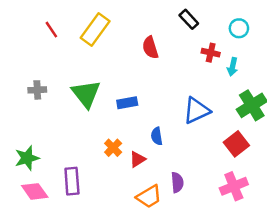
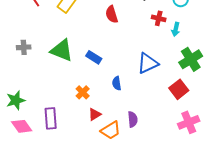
green triangle: (86, 94) -> (62, 50), turned -30
blue rectangle: (127, 103) -> (94, 57), turned 42
red triangle: (137, 159) -> (95, 114), moved
pink cross: (234, 186) -> (189, 122), moved

